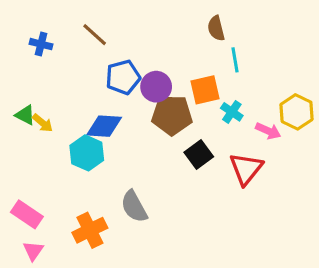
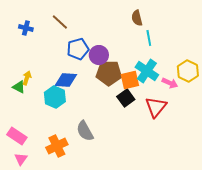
orange square: (205, 90) -> (130, 80), moved
cyan cross: (232, 112) -> (147, 71), size x1.6
green triangle: (25, 115) -> (19, 87), moved
yellow arrow: (43, 123) -> (27, 78), turned -112

